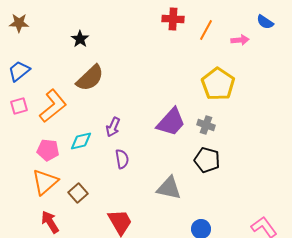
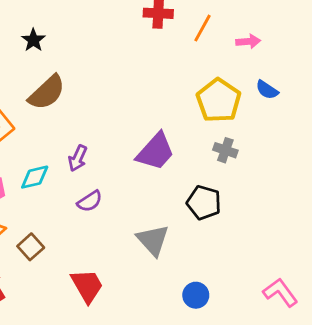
blue semicircle: (265, 22) -> (267, 90), moved
gray cross: (206, 125) -> (225, 150), moved
purple semicircle: (122, 159) -> (90, 201), turned 66
gray triangle: (169, 188) -> (153, 240), turned 36

